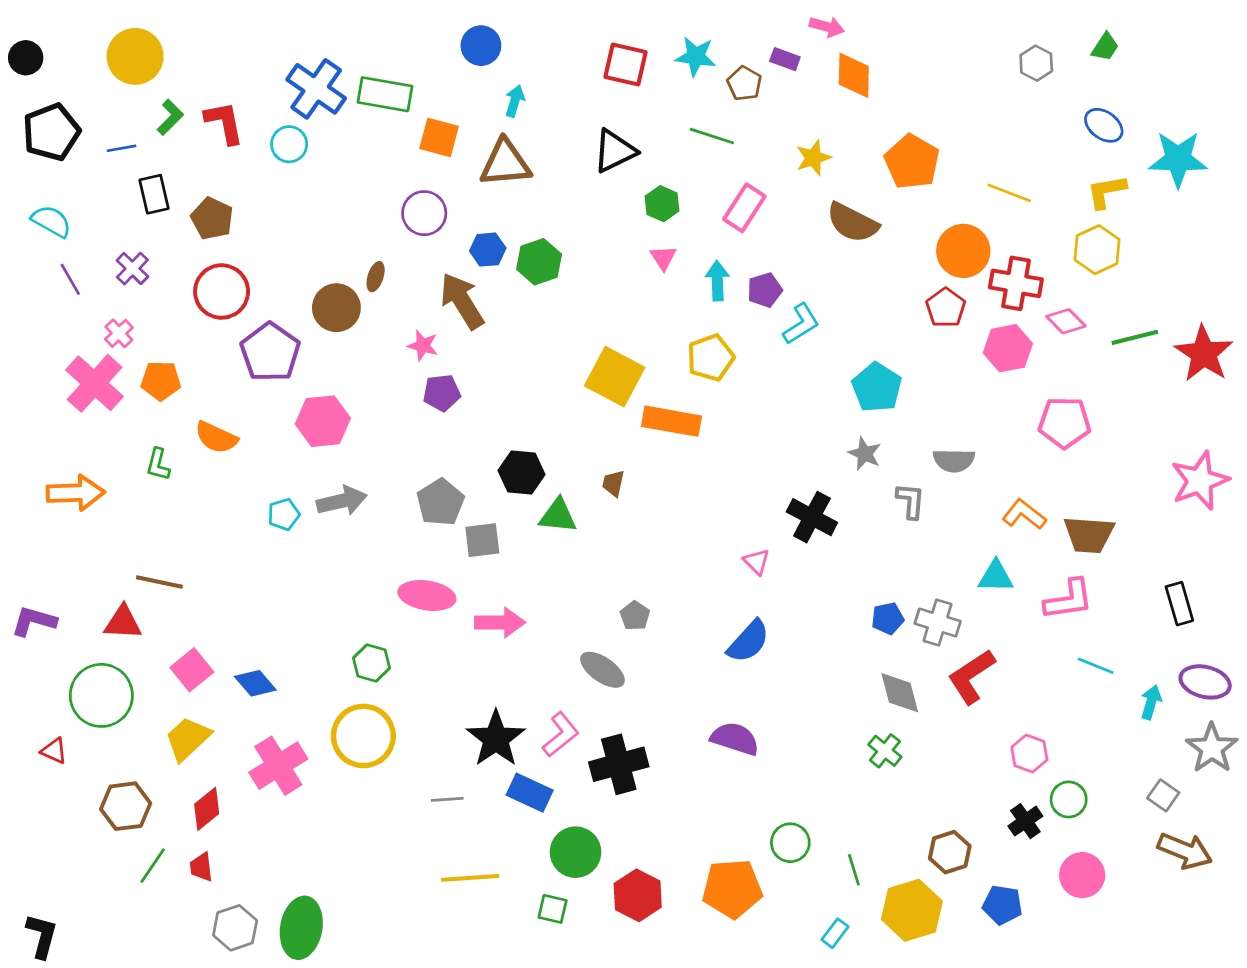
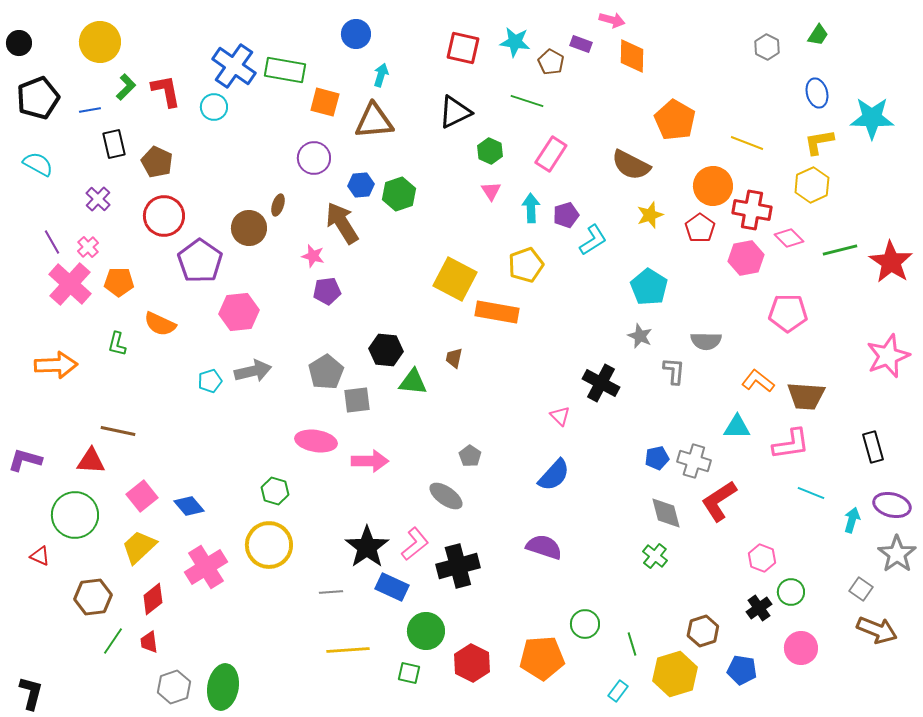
blue ellipse: (1104, 125) -> (817, 93), turned 40
yellow star: (813, 158) -> (650, 215), moved
purple line: (70, 279) -> (52, 242), moved

